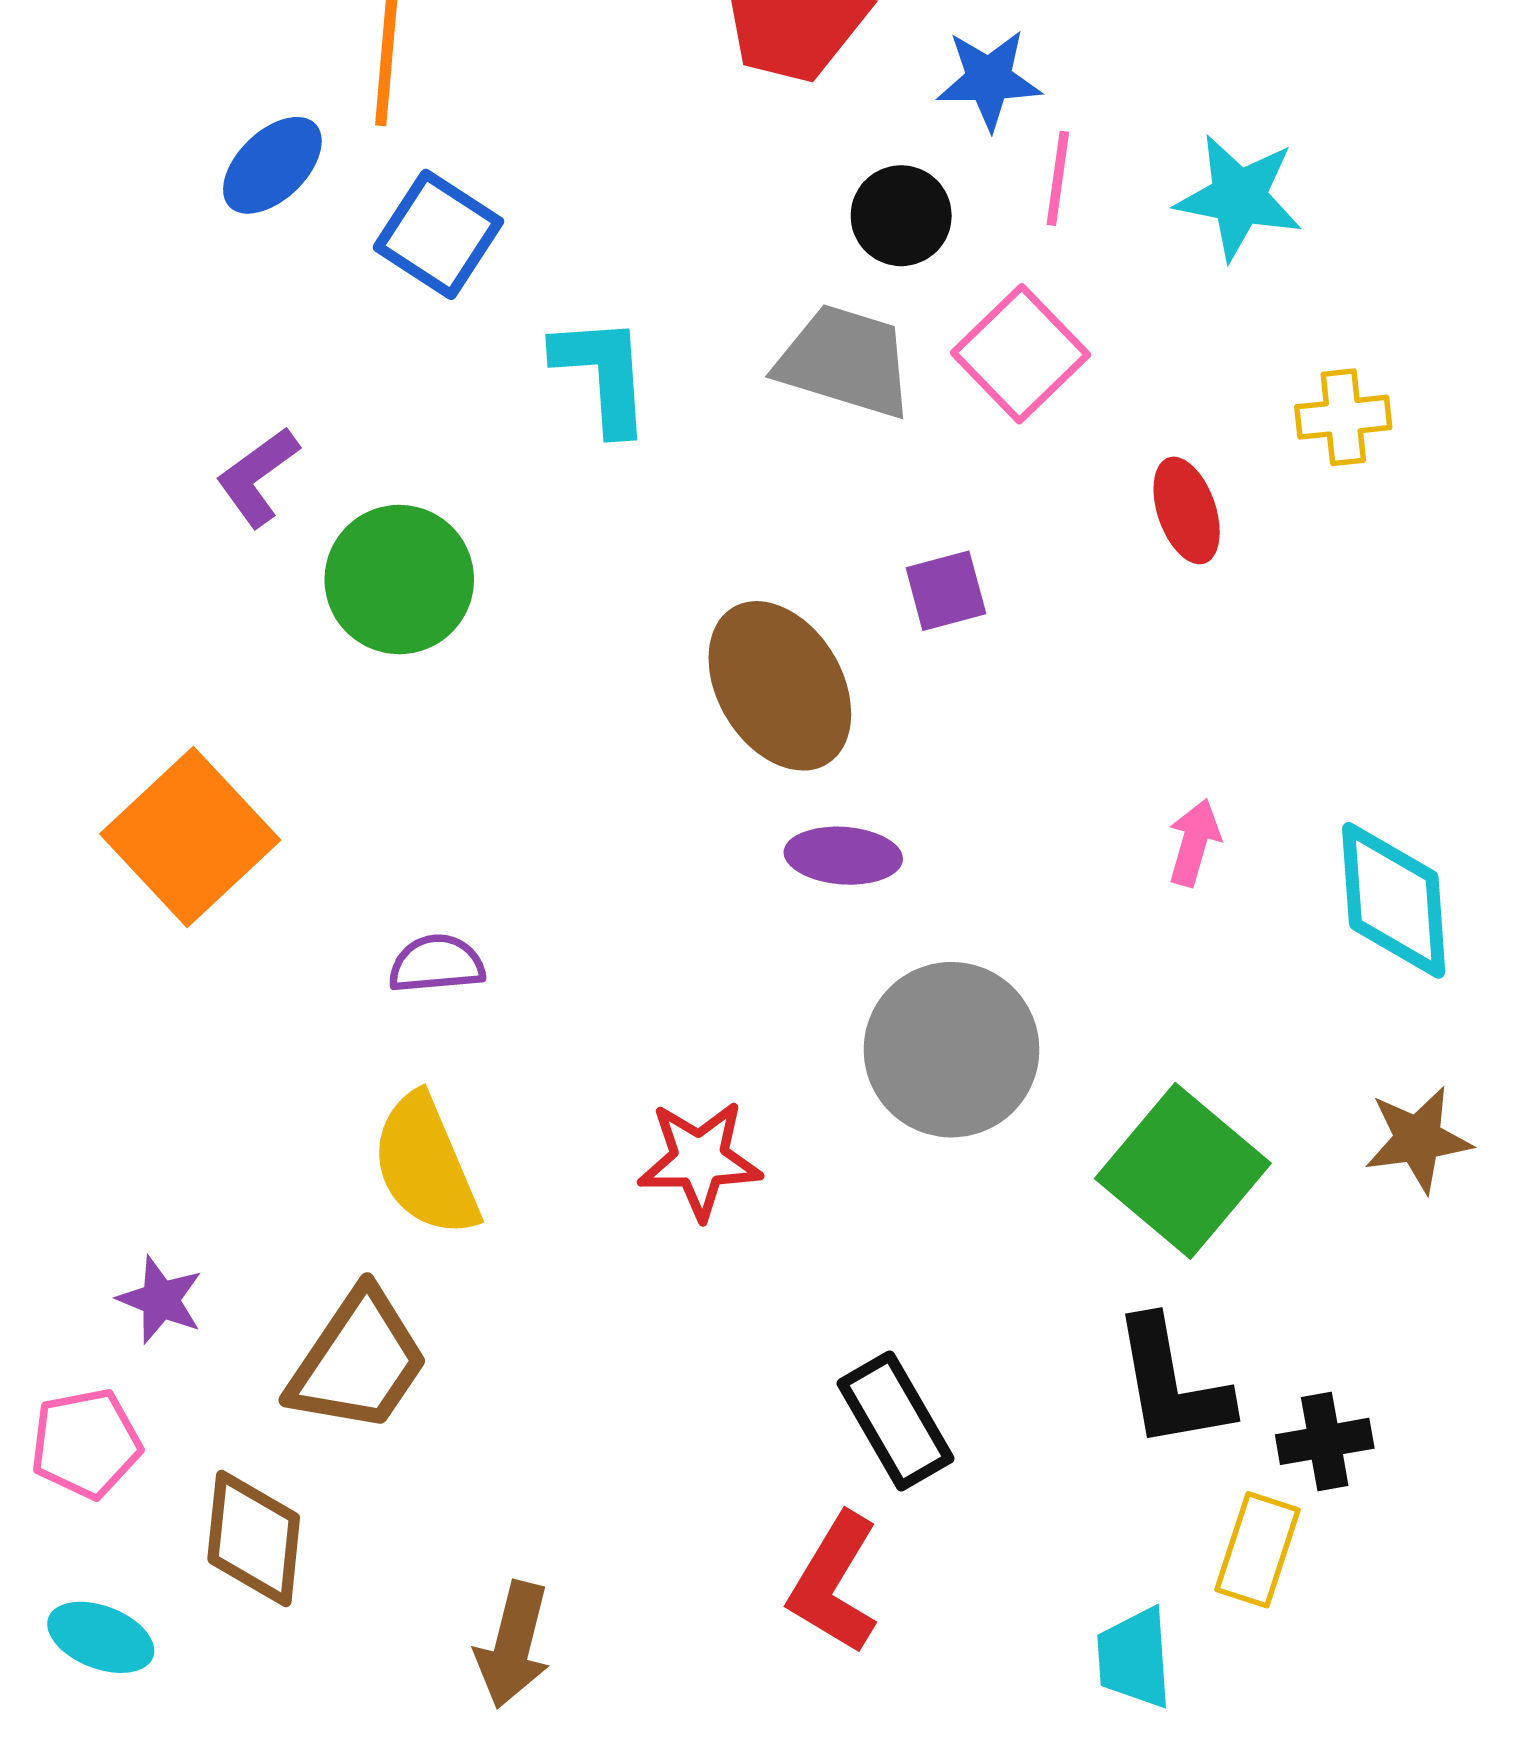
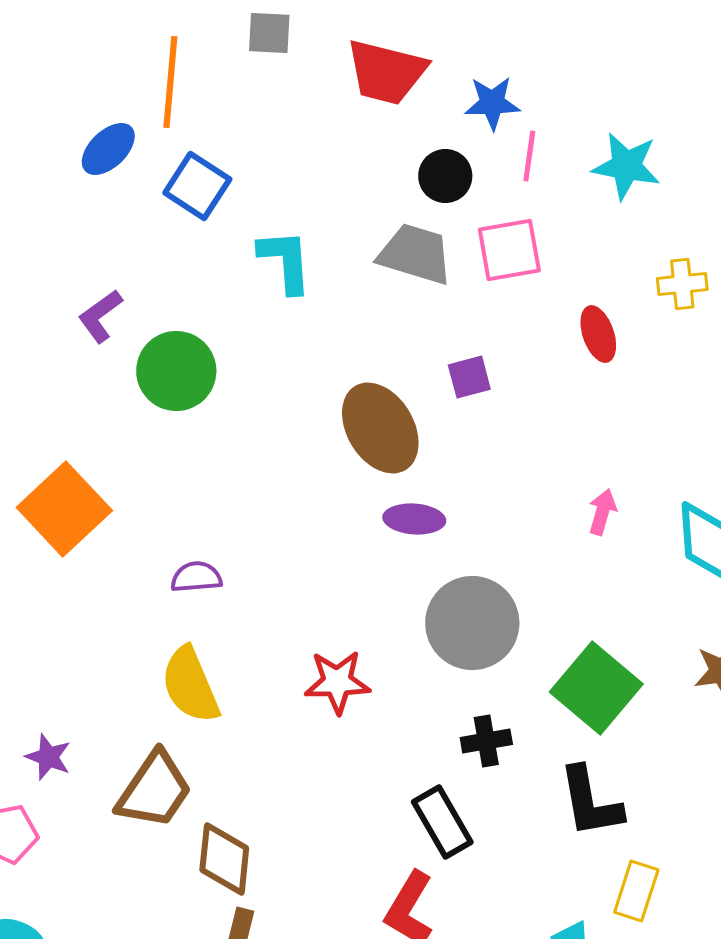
pink square: (1021, 354) -> (509, 250), turned 34
black cross: (1325, 1441) -> (486, 741), moved
brown diamond: (254, 1538) -> (224, 859), moved

